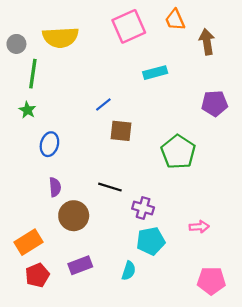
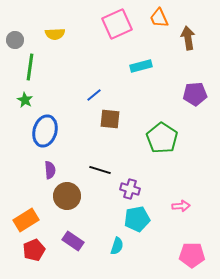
yellow semicircle: (60, 37) -> (55, 34), size x0.6
blue ellipse: (49, 144) -> (45, 131), size x1.4
purple rectangle: (80, 265) -> (73, 241), turned 55

